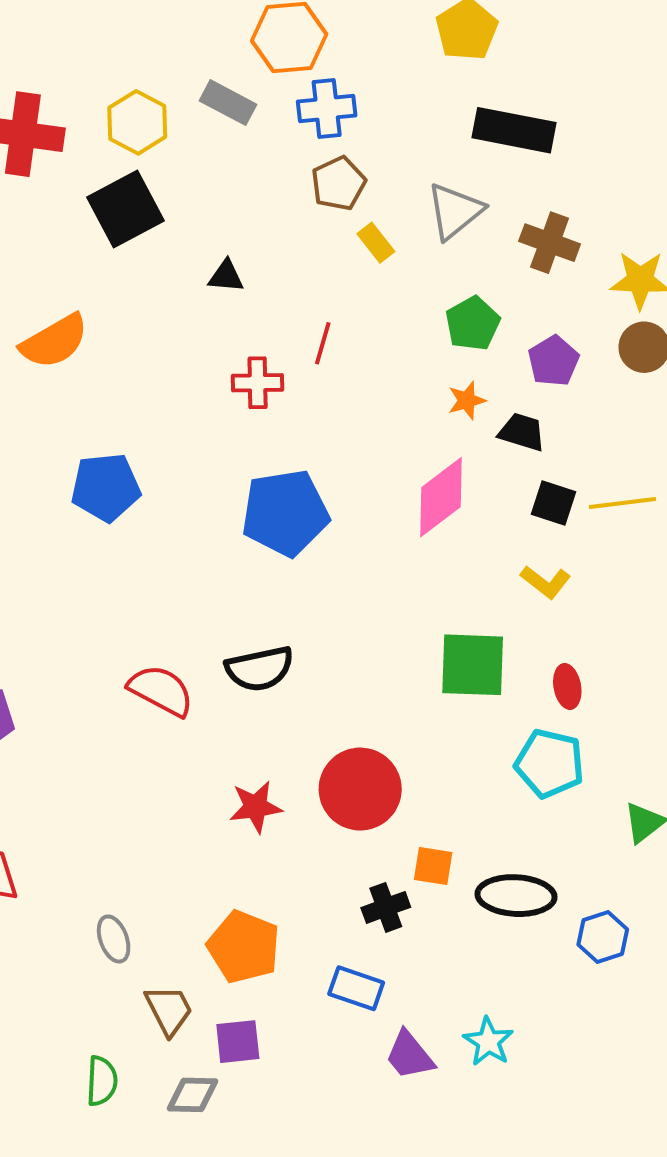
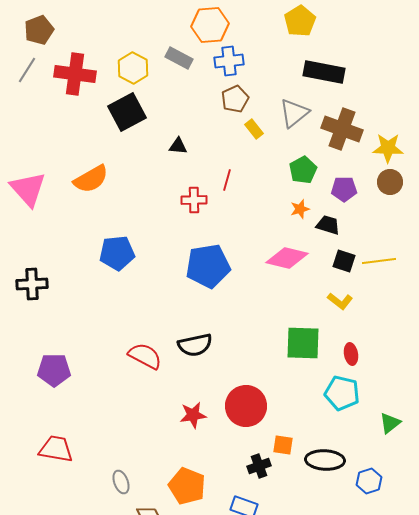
brown cross: (550, 243) -> (342, 129), size x1.4
purple pentagon: (553, 361) -> (344, 189), turned 30
pink diamond: (441, 497) -> (287, 258), turned 51

